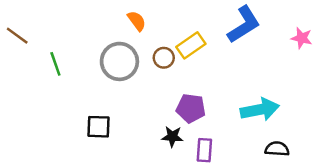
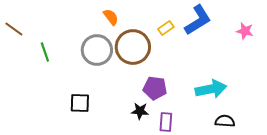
yellow rectangle: (191, 45) -> (166, 28), moved, size x0.7
brown circle: (164, 58) -> (133, 47), size x2.0

